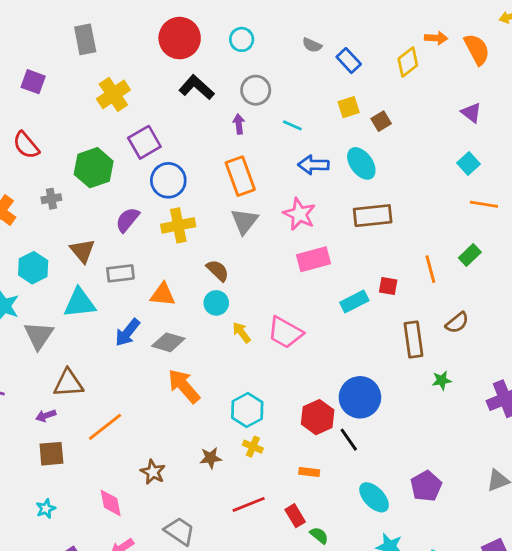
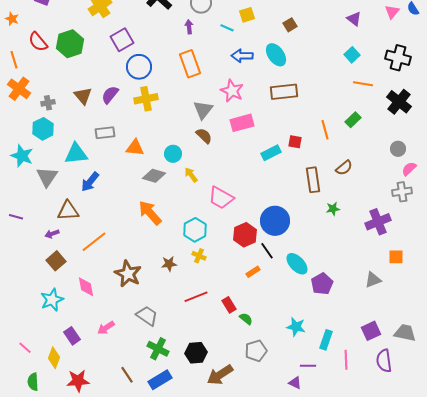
yellow square: (349, 107) -> (247, 15), moved
green hexagon: (94, 168) -> (70, 44), moved
gray cross: (51, 199) -> (48, 103), moved
gray triangle: (244, 221) -> (203, 110), moved
brown triangle: (82, 251) -> (83, 96), moved
brown semicircle: (218, 271) -> (204, 136), moved
blue arrow: (127, 333) -> (90, 182), moved
pink trapezoid: (285, 333) -> (221, 198), moved
gray diamond: (168, 342) -> (154, 176), moved
brown square: (51, 454) -> (56, 261), turned -36
brown star: (153, 472) -> (128, 274), size x1.5
orange rectangle: (309, 472) -> (253, 272), moved, turned -40
cyan ellipse: (374, 497) -> (297, 264), moved
pink diamond: (111, 503) -> (86, 287), moved
cyan star: (46, 509) -> (52, 300), size x1.6

